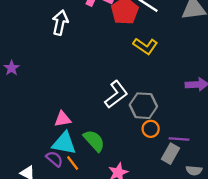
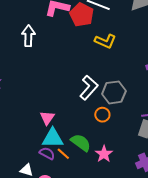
pink triangle: (63, 119) -> (47, 118), turned -35
orange circle: (151, 129) -> (102, 115), moved
green semicircle: (94, 141) -> (81, 143), moved

